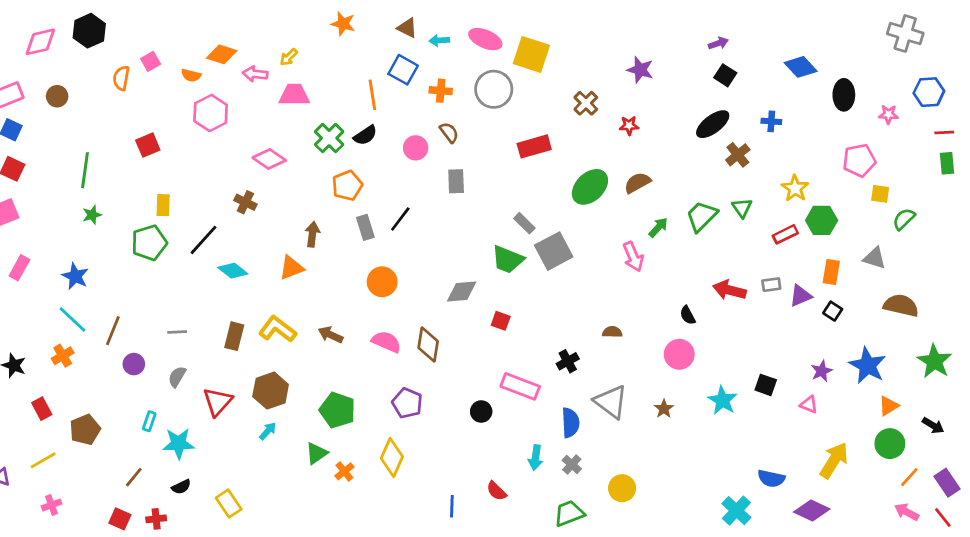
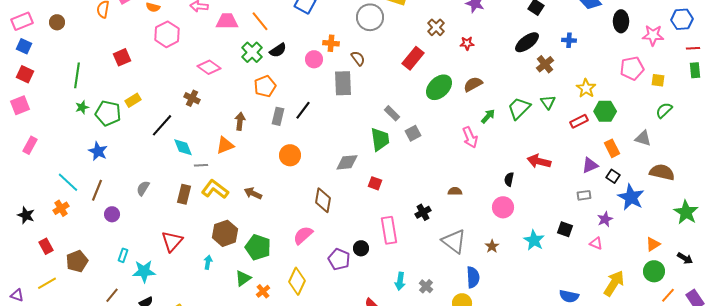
orange cross: (441, 91) -> (331, 43), moved
orange line: (372, 95) -> (260, 21), moved, turned -30
pink star: (888, 114) -> (653, 35), size x1.5
brown semicircle: (449, 133) -> (358, 58), moved
red rectangle: (534, 146) -> (413, 58), moved, turned -35
gray rectangle: (456, 181) -> (343, 83), size x1.4
yellow square: (880, 194) -> (658, 80), moved
yellow rectangle: (163, 205) -> (133, 100), turned 56
gray rectangle: (365, 227) -> (278, 116), turned 30
green pentagon: (149, 243) -> (108, 113), moved, turned 30
gray square: (554, 251) -> (413, 133), size x0.6
green trapezoid: (508, 259) -> (380, 139), turned -120
cyan diamond: (233, 271) -> (183, 147), turned 30
orange rectangle: (831, 272) -> (612, 148), turned -36
blue star: (75, 276) -> (98, 151), moved
gray rectangle: (771, 285) -> (584, 195), moved
black semicircle: (688, 315) -> (509, 179), turned 40
gray line: (177, 332) -> (201, 165), moved
pink semicircle: (386, 342) -> (303, 235), moved, turned -65
blue star: (868, 365) -> (631, 197), moved
gray semicircle: (177, 377) -> (143, 188), moved
pink rectangle: (520, 386) -> (389, 230), turned 60
brown hexagon: (271, 391) -> (225, 233), moved
purple pentagon: (407, 403) -> (339, 259), moved
blue semicircle: (570, 423) -> (473, 277), moved
cyan arrow: (268, 431) -> (208, 262), turned -32

